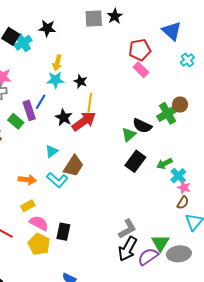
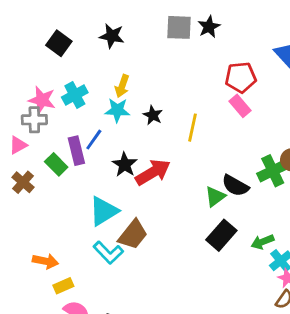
cyan cross: (23, 43) -> (75, 95), moved
yellow line: (90, 103) -> (192, 128), moved
cyan triangle: (52, 151) -> (104, 211), size x1.6
orange arrow: (27, 180) -> (45, 261), moved

